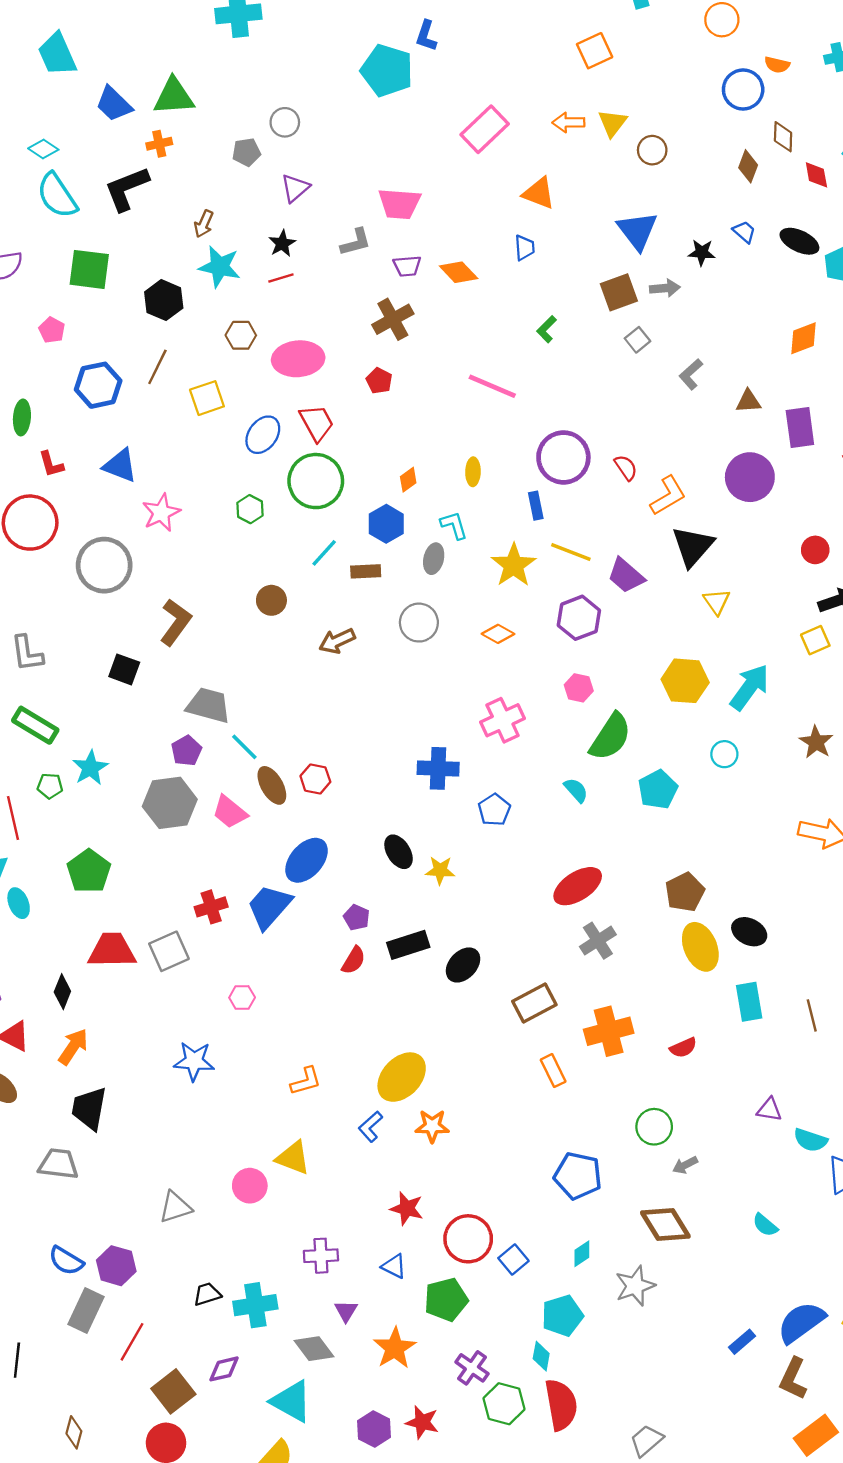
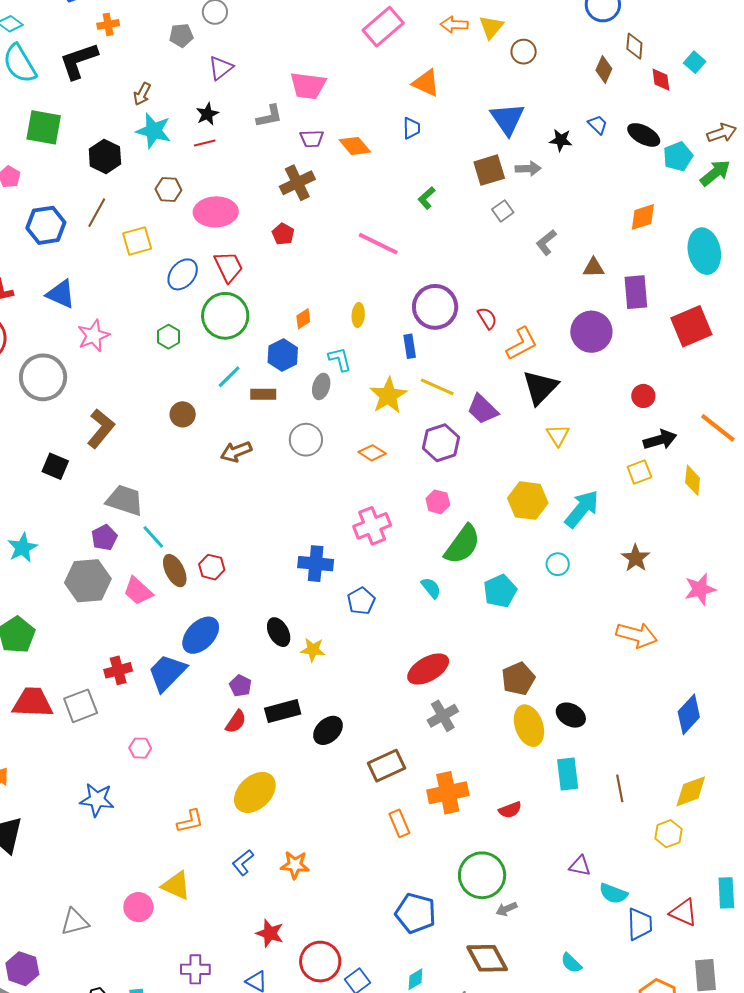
yellow ellipse: (402, 1077) -> (255, 792), moved
green circle: (654, 1127) -> (482, 875), size x1.5

